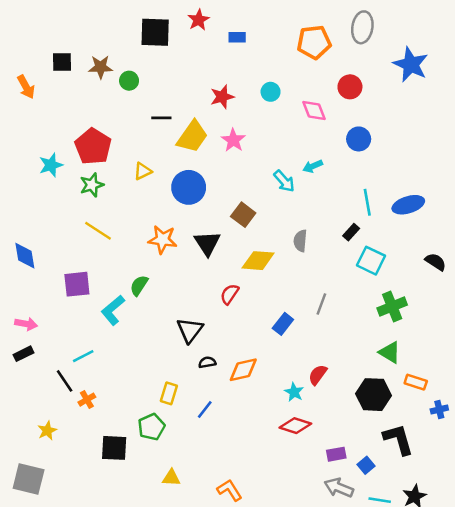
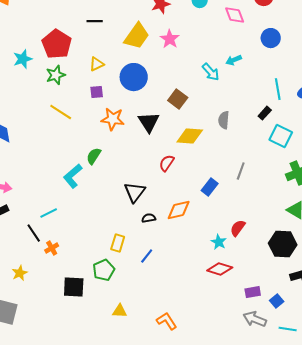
black line: (161, 118) -> (95, 21), moved
purple square: (77, 284) -> (97, 92), moved, size x0.6
orange diamond: (243, 370) -> (179, 210), moved

